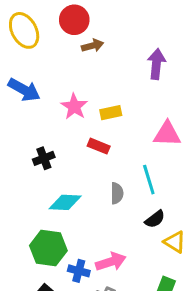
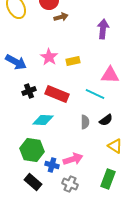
blue arrow: (24, 90) -> (16, 62), moved
red rectangle: (99, 146) -> (57, 94), moved, size x1.6
cyan line: (149, 180) -> (95, 94), moved, turned -48
gray semicircle: (117, 193) -> (85, 122), moved
black semicircle: (155, 219) -> (106, 120), moved

